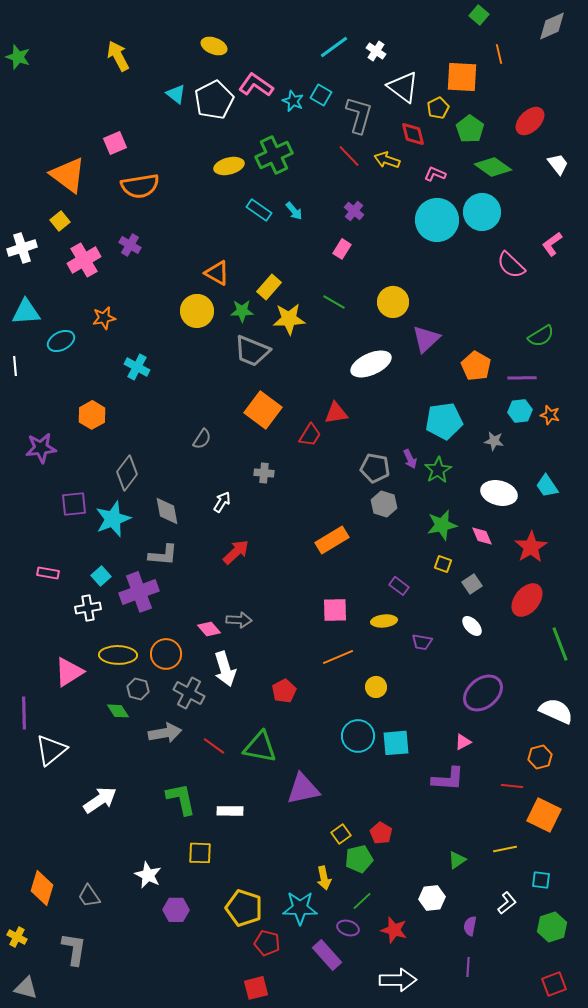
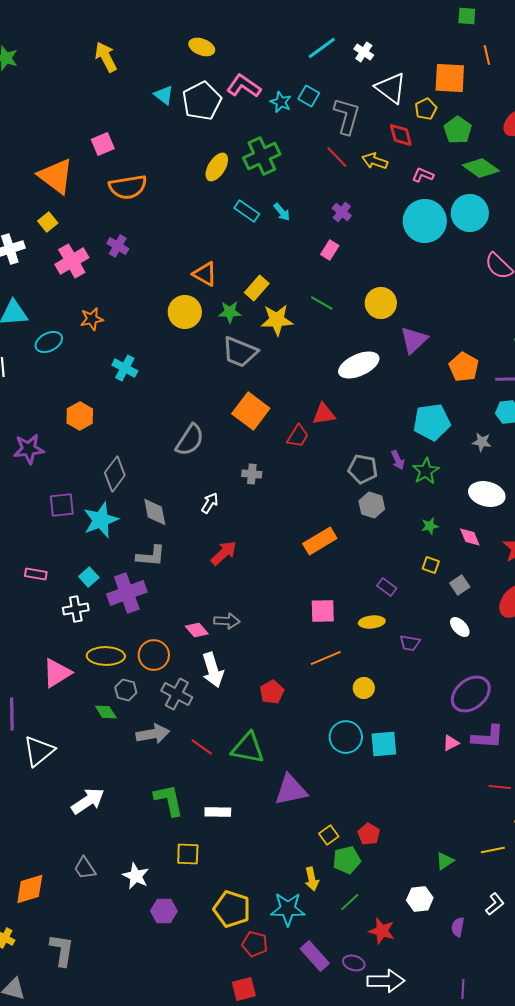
green square: (479, 15) -> (467, 16), turned -36
yellow ellipse: (229, 166) -> (217, 167), turned -44
gray semicircle: (202, 439) -> (190, 440), size x1.6
green star: (442, 525) -> (430, 526), size x0.6
purple L-shape: (448, 779) -> (488, 737), moved
orange diamond: (42, 888) -> (30, 889), turned 56
gray trapezoid: (89, 896) -> (85, 868), moved
purple ellipse: (348, 928) -> (354, 963), moved
purple line: (468, 967) -> (463, 989), moved

